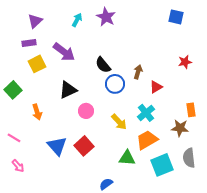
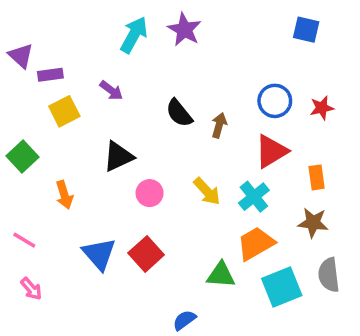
cyan arrow: (77, 20) -> (134, 35), size x1.5
purple triangle: (35, 21) -> (21, 56), moved, turned -35
purple arrow: (64, 52) -> (111, 90), size x0.6
brown arrow: (138, 72) -> (219, 125), moved
blue circle: (115, 84) -> (275, 101), moved
red triangle: (156, 87) -> (271, 151), size x1.5
orange rectangle: (191, 110) -> (317, 177), moved
yellow arrow: (119, 122) -> (207, 191), moved

